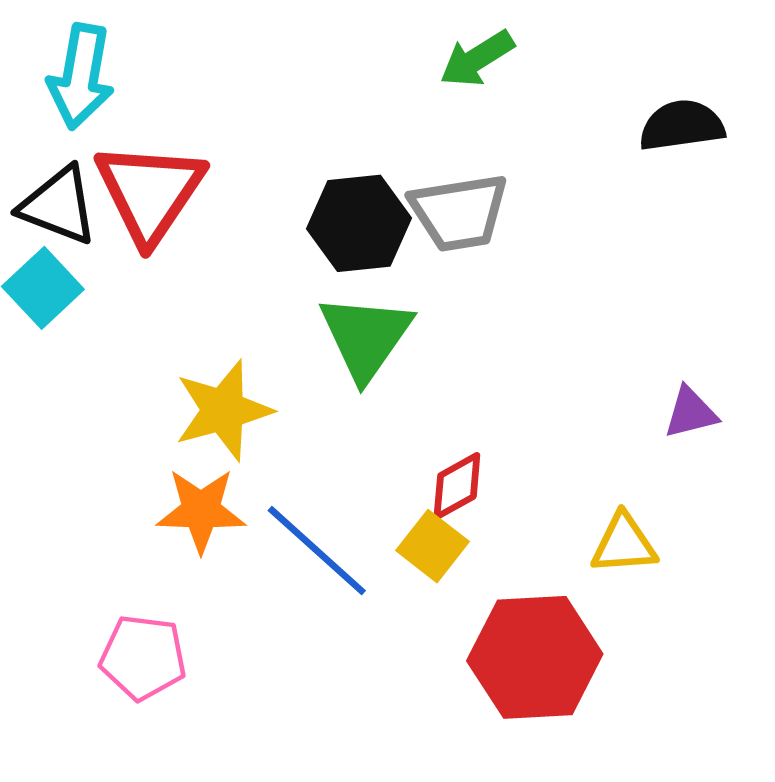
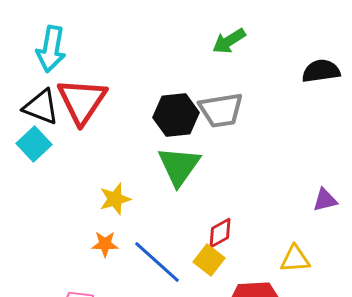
yellow star: (223, 410) -> (115, 199), size x0.7
orange star: (201, 510) -> (105, 244), size x0.7

